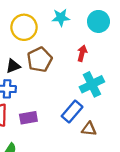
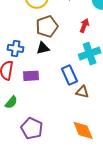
black triangle: (13, 66) -> (43, 48), moved
blue rectangle: (72, 112) -> (69, 75), turned -72

